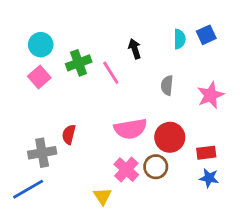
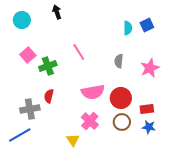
cyan circle: (41, 45) -> (22, 20), moved
black arrow: (135, 49) -> (57, 12), moved
green cross: (79, 63) -> (48, 66), moved
brown circle: (156, 167) -> (122, 122), moved

